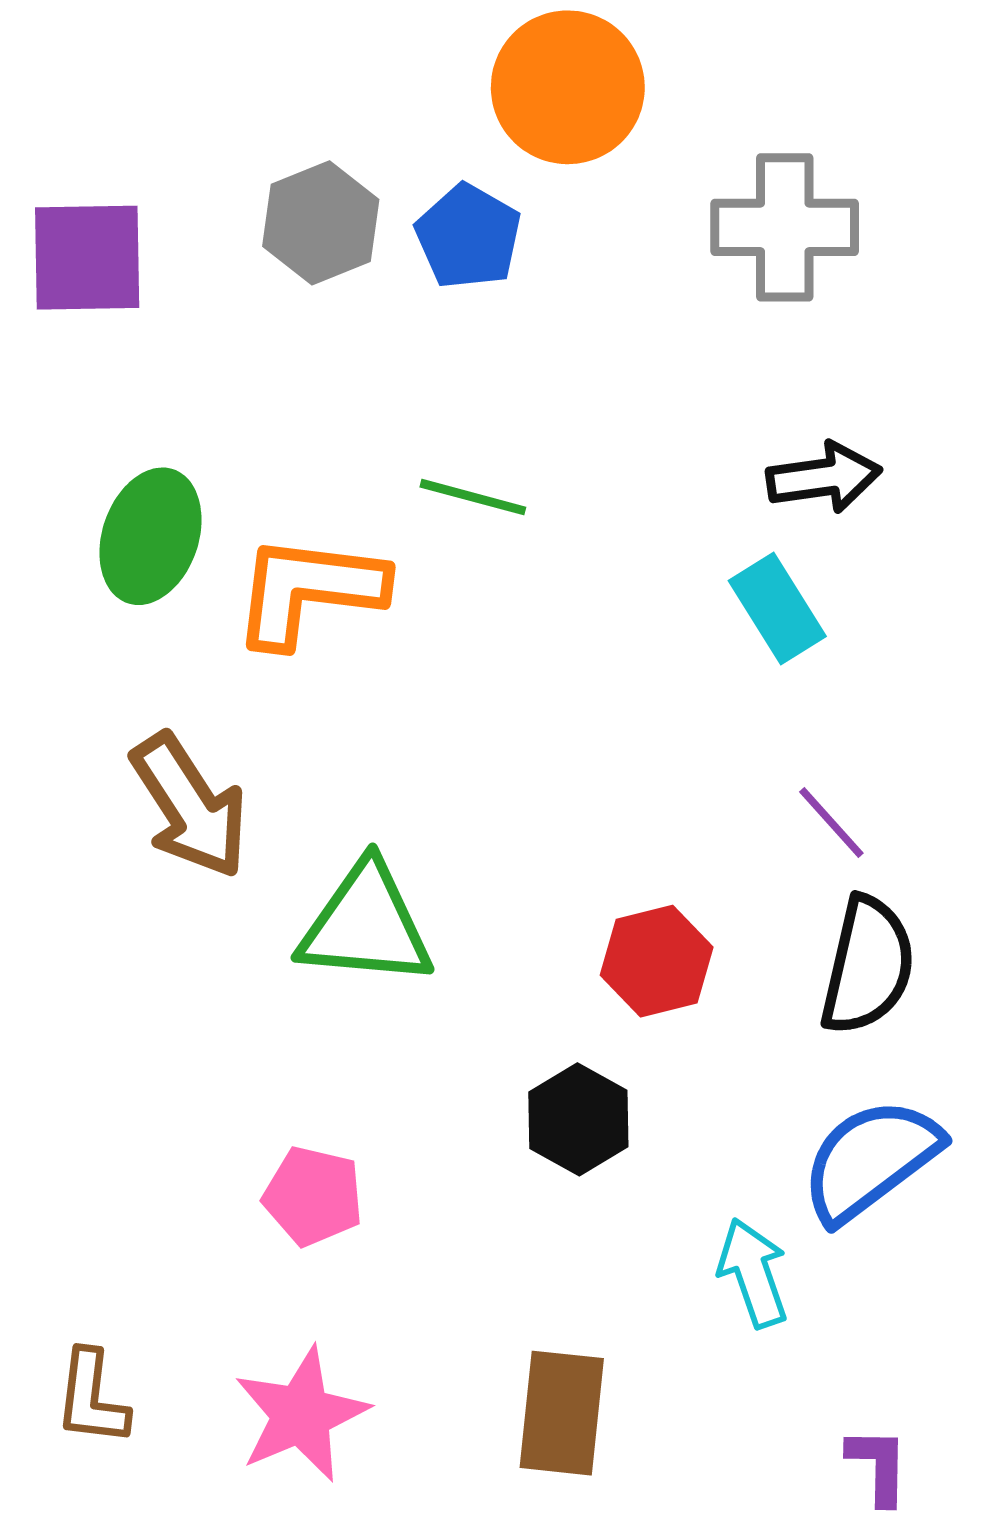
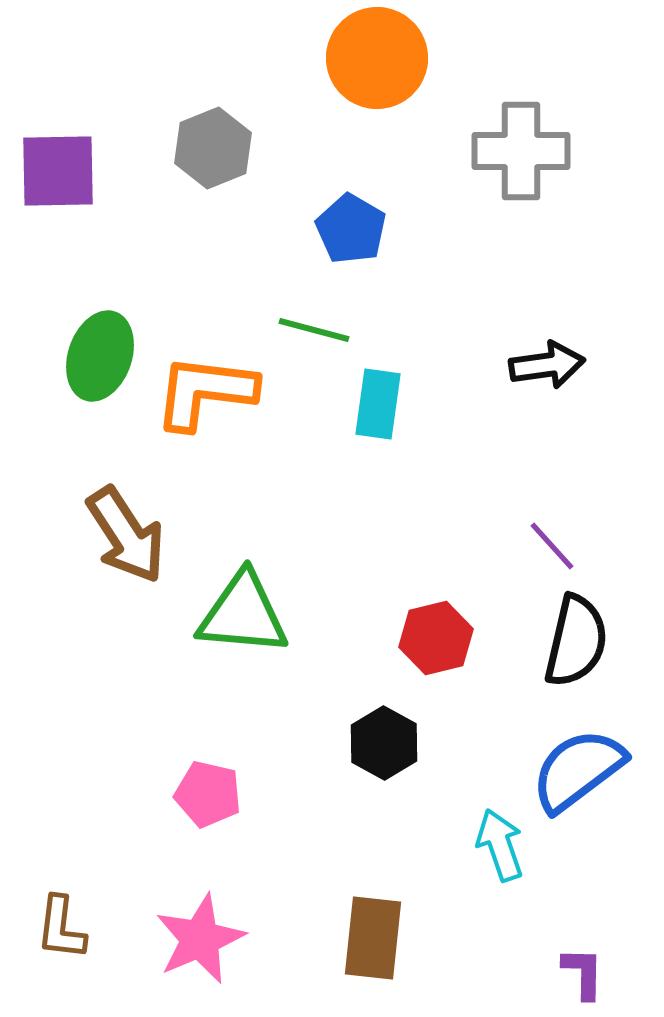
blue pentagon: (468, 236) -> (351, 229), moved
black arrow: (824, 478) -> (547, 365), moved
cyan rectangle: (777, 609) -> (378, 404), moved, turned 40

